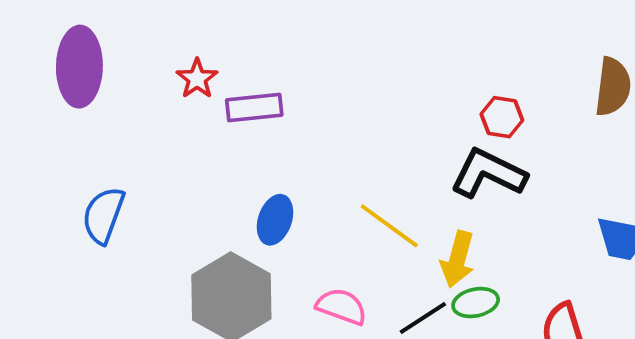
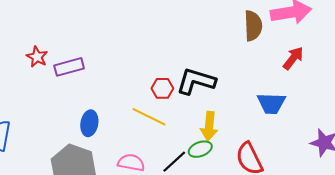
red hexagon: (502, 117) -> (162, 88), moved
yellow arrow: (458, 259) -> (209, 126), moved

